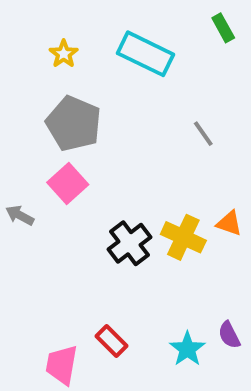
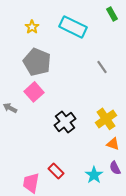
orange triangle: (229, 223) -> (113, 144), moved
yellow cross: (183, 237) -> (106, 119), moved, turned 30

